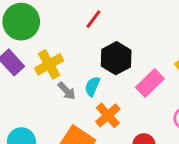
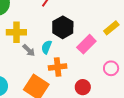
yellow cross: (49, 64) -> (16, 32), turned 30
orange cross: (108, 115) -> (58, 67), turned 36

